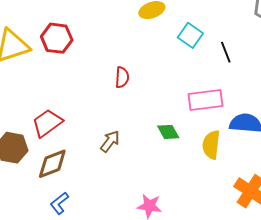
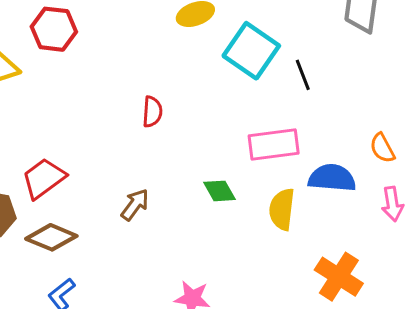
cyan square: (190, 35) -> (251, 51), size x1.5
red hexagon: (57, 38) -> (54, 29), moved
brown diamond: (52, 164) -> (51, 237), turned 44

